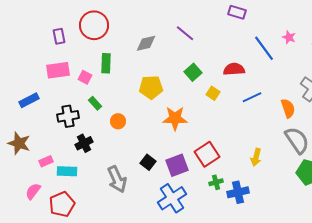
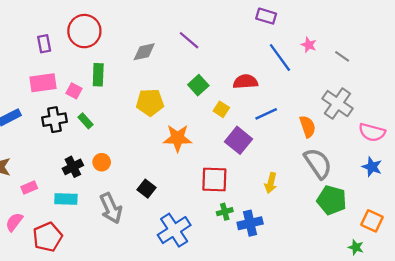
purple rectangle: (237, 12) -> (266, 16), moved
black cross: (68, 116) -> (54, 120), moved
orange circle: (118, 121) -> (102, 162), moved
red square: (207, 154) -> (214, 179), turned 35
purple square: (177, 165) -> (239, 140), moved, turned -30
cyan rectangle: (67, 171) -> (66, 199), moved

